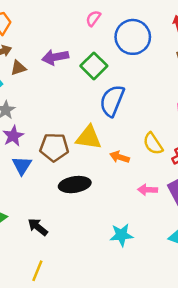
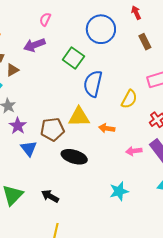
pink semicircle: (93, 18) -> (45, 19), moved
purple arrow: (55, 57) -> (34, 45), moved
yellow semicircle: (153, 144) -> (129, 99), moved, turned -108
black ellipse: (75, 185) -> (74, 157), turned 35

